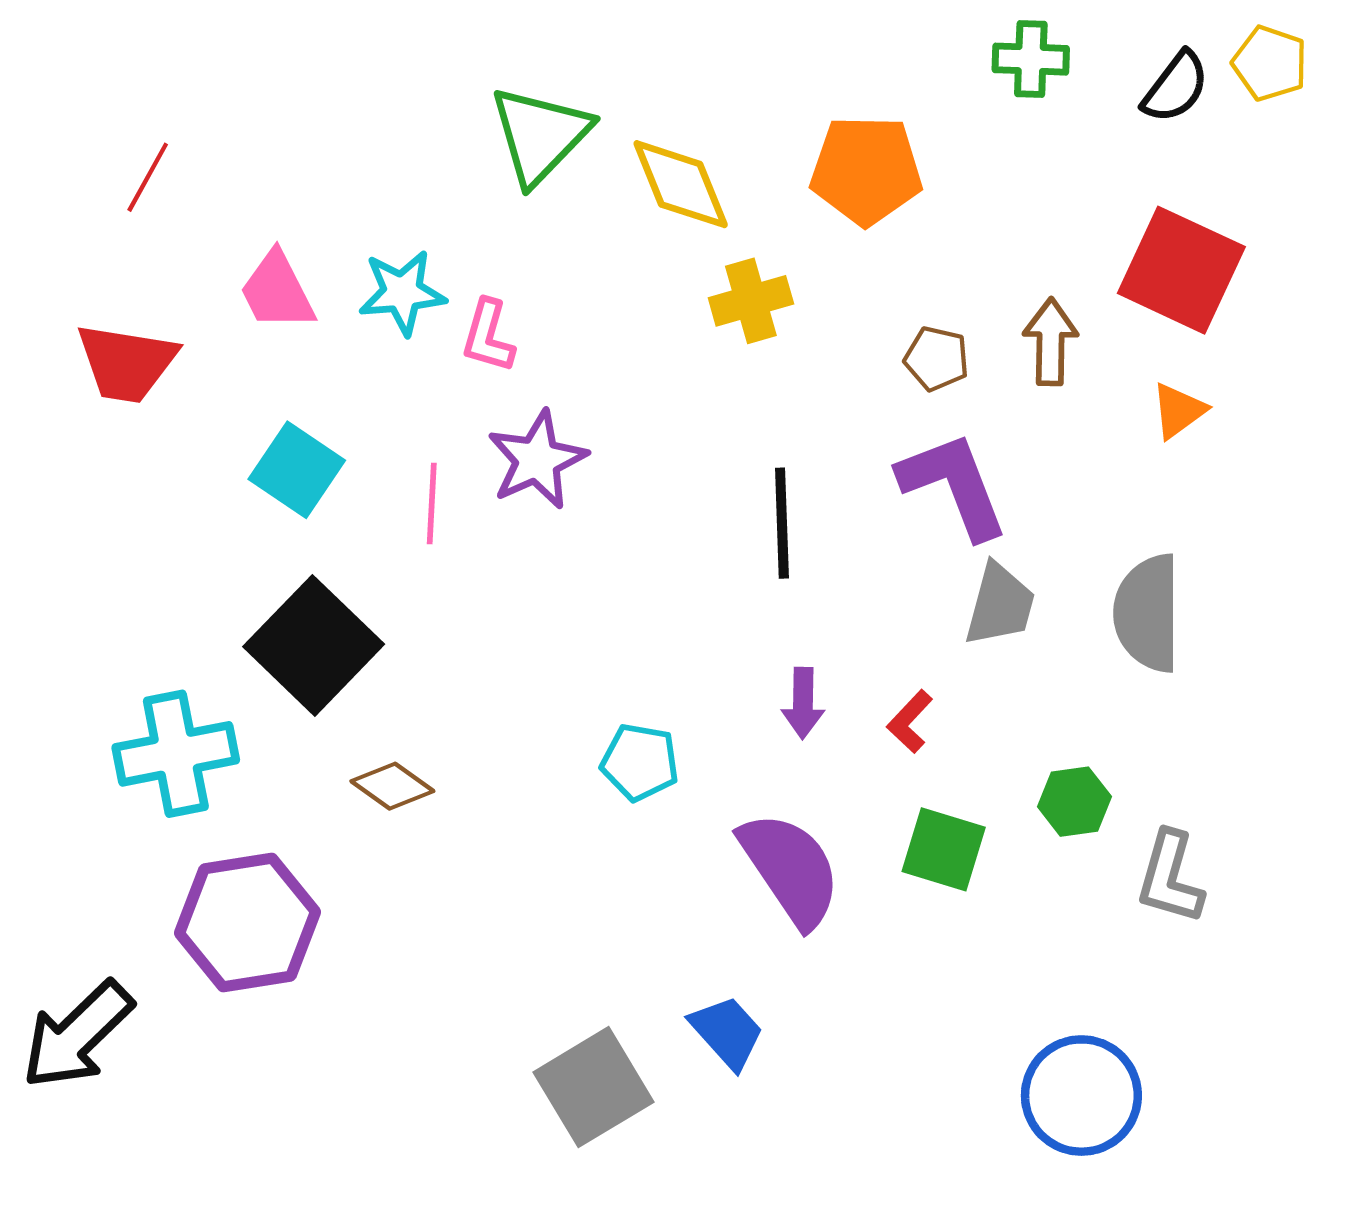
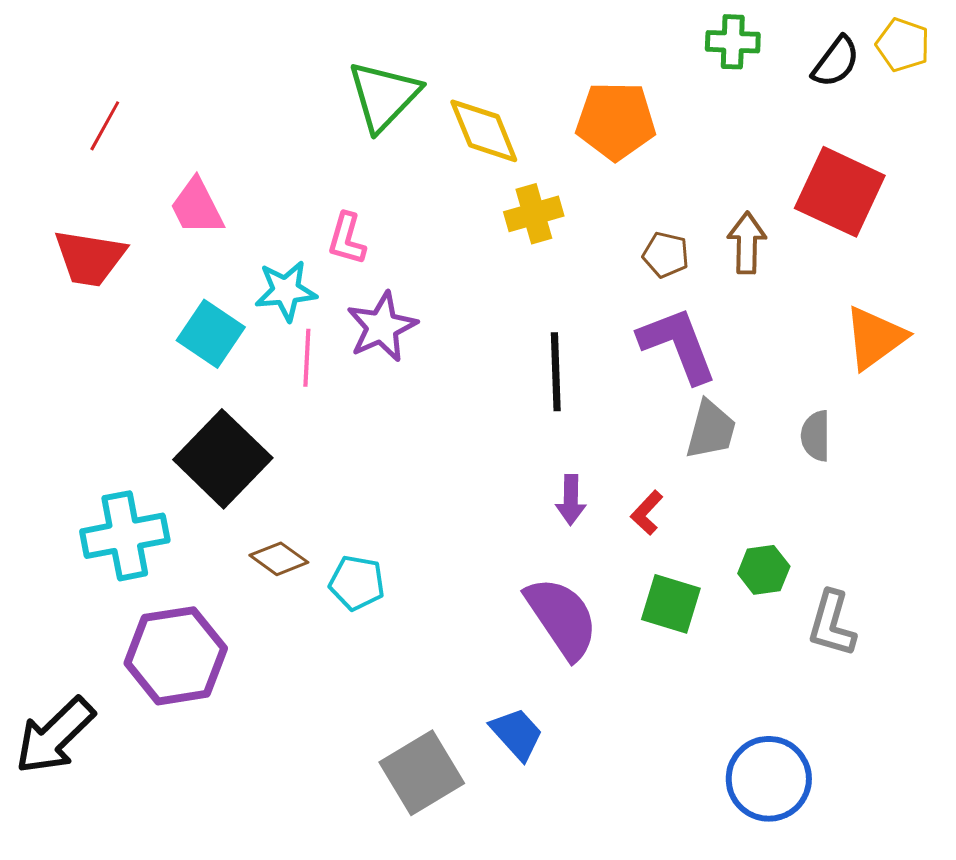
cyan star: (402, 293) -> (286, 291), moved
orange triangle: (1178, 411) -> (875, 338), moved, size x1.6
gray semicircle: (1148, 613) -> (816, 436), size x0.6
cyan pentagon: (640, 762) -> (357, 583), moved

